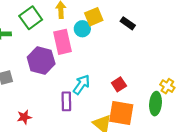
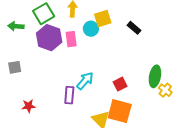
pink rectangle: (62, 42) -> (71, 39), size x0.7
purple hexagon: (41, 60) -> (49, 38), moved
green ellipse: (156, 104) -> (155, 76), moved

